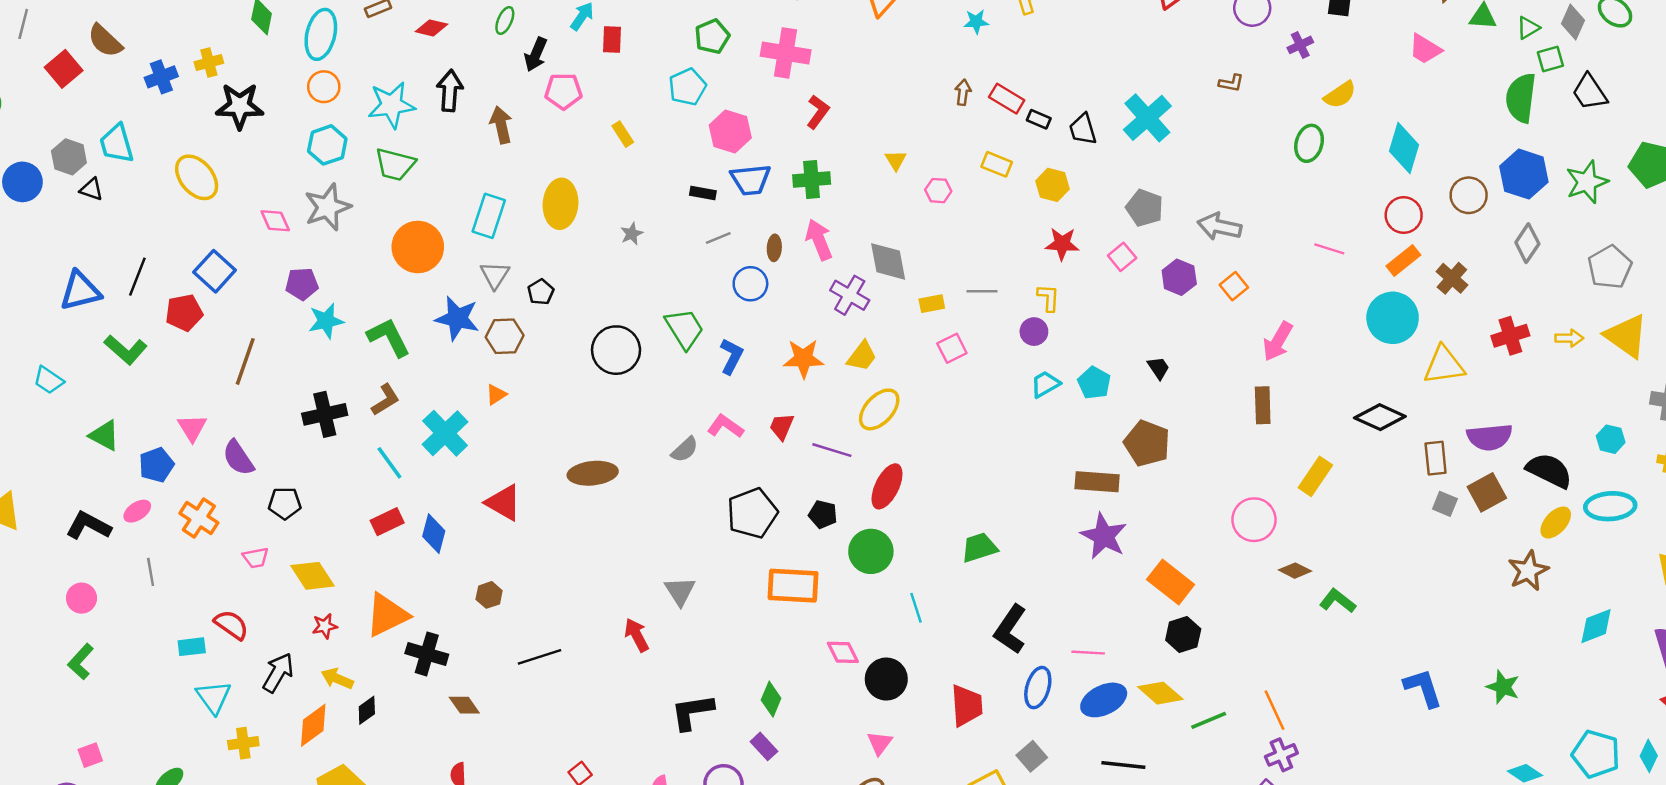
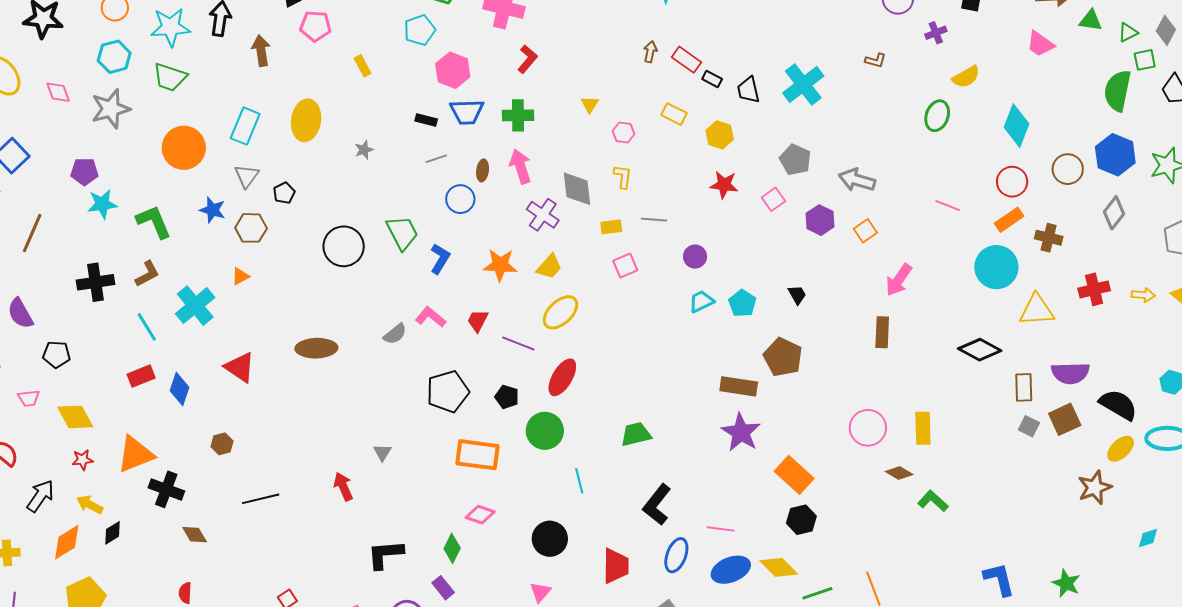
pink diamond: (275, 221) -> (58, 92), moved
brown cross: (1452, 278) -> (1049, 238), turned -32
yellow L-shape: (1048, 298) -> (623, 177), moved
blue star: (457, 318) -> (213, 210), size x0.7
yellow rectangle: (1315, 476) -> (923, 428), moved, turned -40
gray triangle: (680, 591) -> (382, 452), size x0.7
cyan diamond: (1596, 626) -> (1148, 538), size x0.7
pink diamond: (843, 652) -> (480, 515), moved, turned -48

